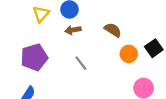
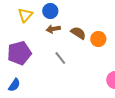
brown semicircle: (113, 30) -> (78, 33), moved
orange circle: (129, 54) -> (98, 39), moved

